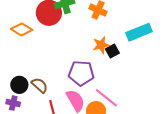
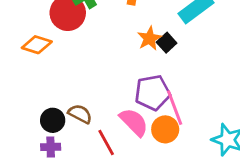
purple pentagon: (81, 73) -> (152, 93), moved
pink line: (106, 98) -> (175, 108), turned 45

